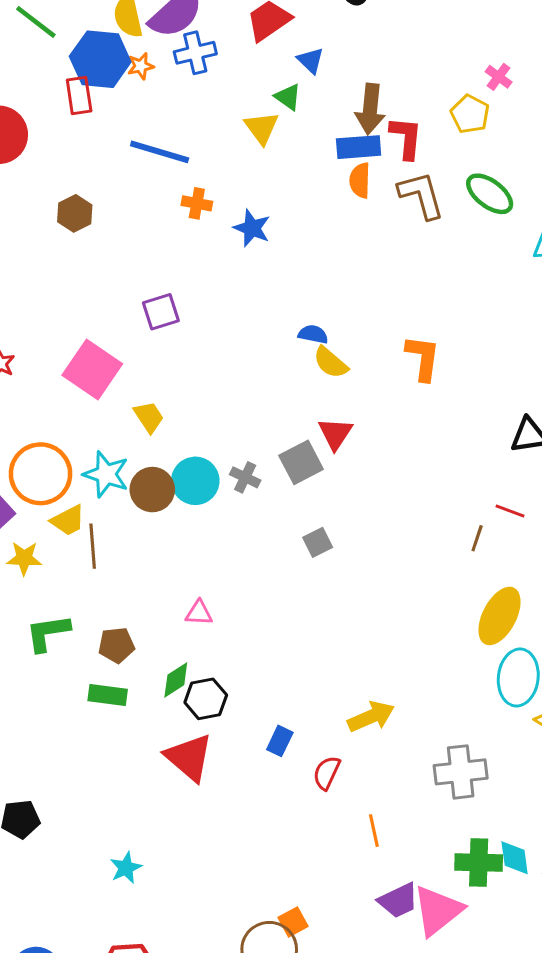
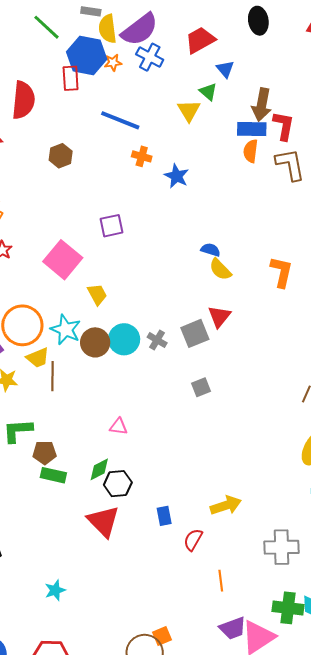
blue cross: (195, 53) -> (150, 57), turned 36
brown pentagon: (116, 645) -> (45, 453), moved
blue rectangle: (280, 741) -> (164, 516), turned -42

